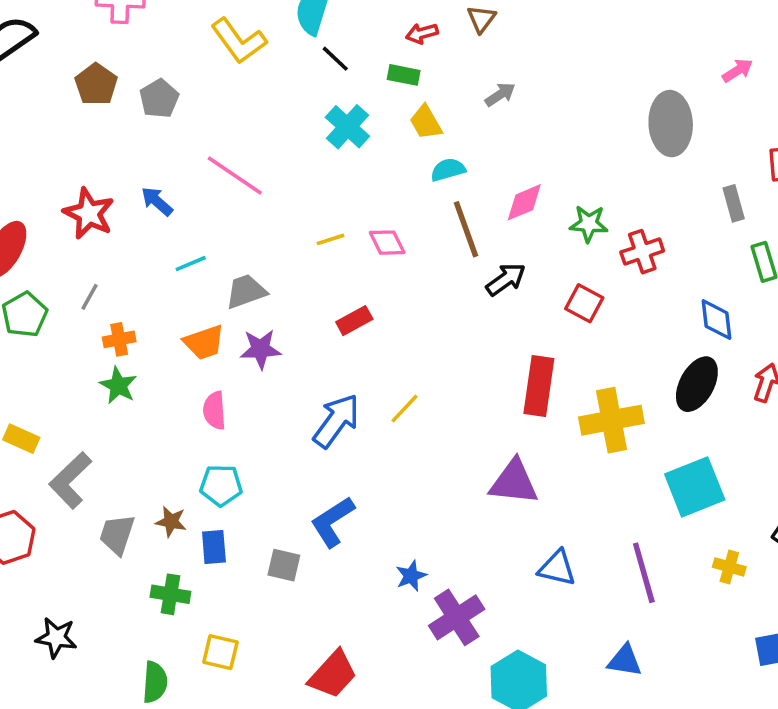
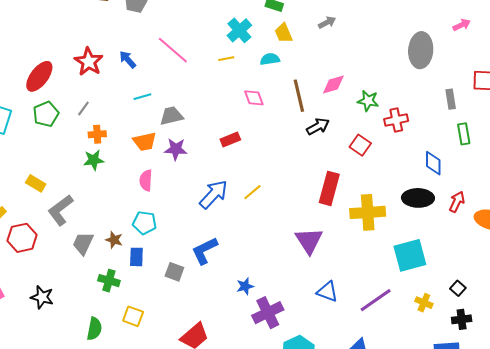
cyan semicircle: (448, 170) -> (270, 59), moved
yellow line: (331, 239) -> (226, 59), moved
black ellipse: (697, 384) -> (418, 198), turned 56
green star: (118, 386) -> (94, 160), turned 30
purple triangle: (514, 482) -> (309, 241), turned 44
purple line: (644, 573) -> (376, 300), turned 64

